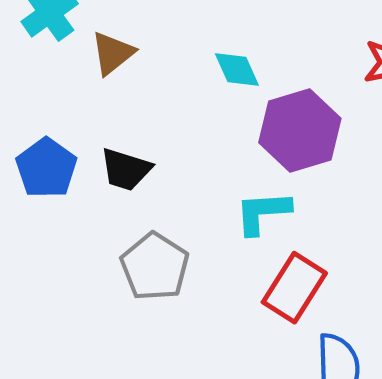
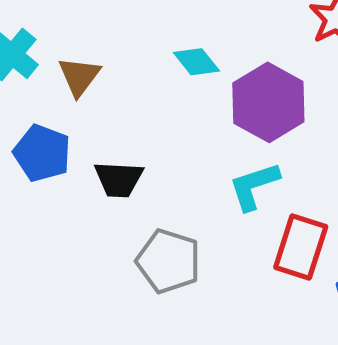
blue pentagon: (46, 168) -> (42, 153), moved

